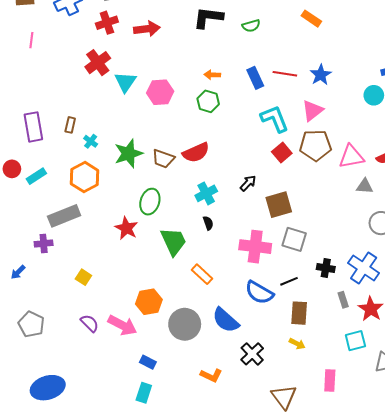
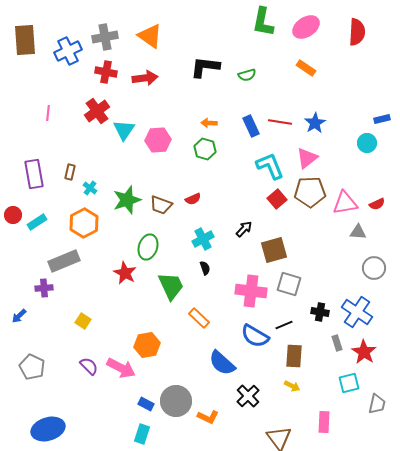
red cross: (107, 23) -> (106, 72), turned 30
pink line: (31, 40) -> (48, 113), moved
red semicircle: (196, 153) -> (193, 199), size x0.6
gray circle: (185, 324) -> (176, 401), moved

